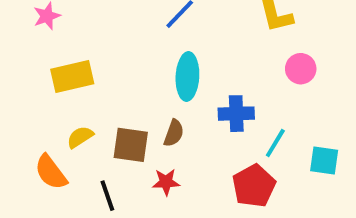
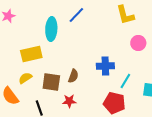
yellow rectangle: (72, 77) -> (31, 54), moved
cyan ellipse: (187, 77) -> (51, 29), moved
red pentagon: (254, 186) -> (114, 103), turned -30

